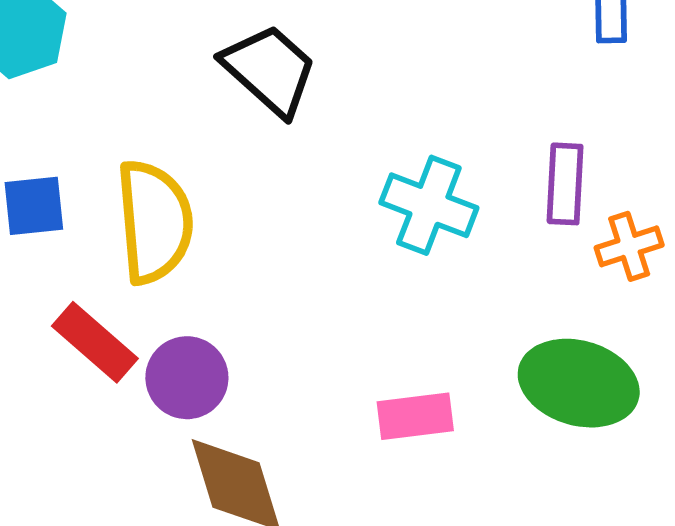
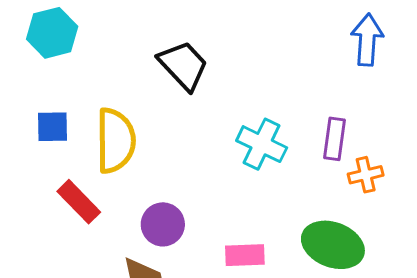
purple circle: (187, 378) -> (163, 224), moved

